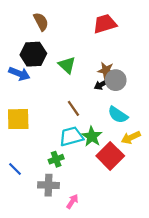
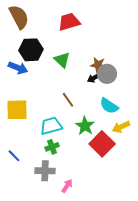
brown semicircle: (41, 22) -> (19, 17), moved, size x1.4
red trapezoid: (105, 24) -> (69, 22), moved
cyan trapezoid: (71, 136) -> (51, 126), moved

